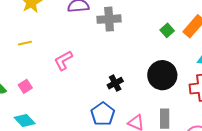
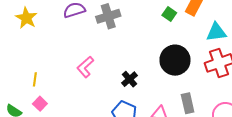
yellow line: (25, 43) -> (35, 79), moved, turned -56
pink L-shape: (63, 60) -> (85, 67), moved

